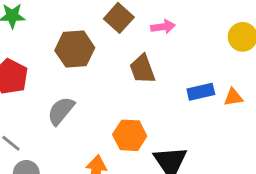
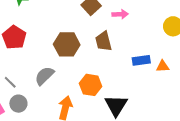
brown hexagon: (75, 49) -> (67, 44), moved
gray semicircle: (61, 111) -> (44, 76), moved

